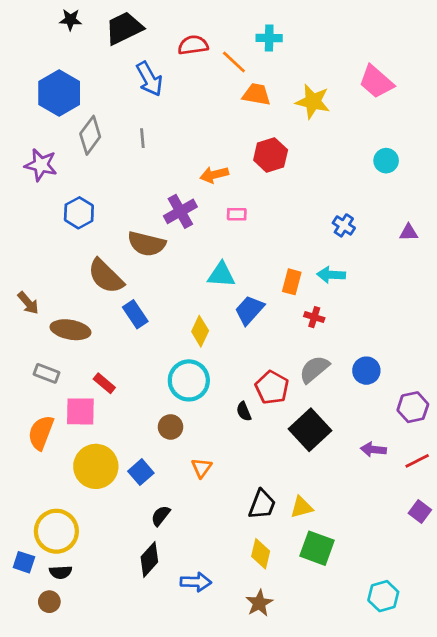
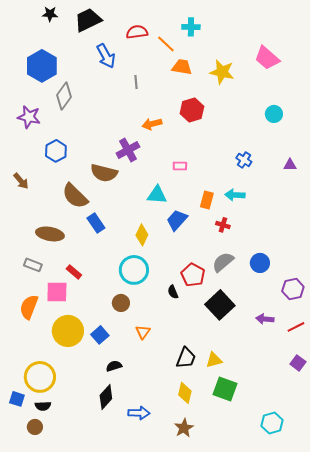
gray line: (142, 138) -> (136, 82), moved
pink rectangle: (237, 214) -> (180, 166), moved
brown arrow: (28, 303) -> (21, 181), moved
black semicircle: (161, 516) -> (114, 366), turned 35

